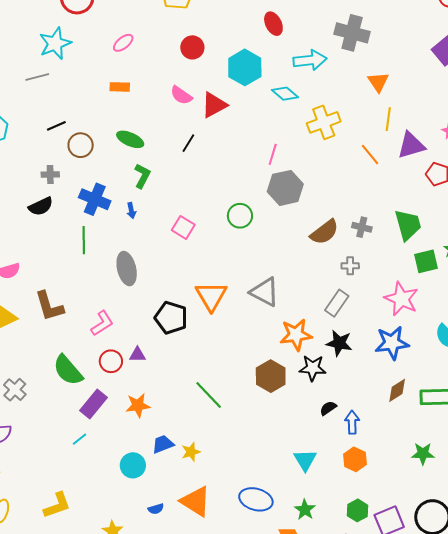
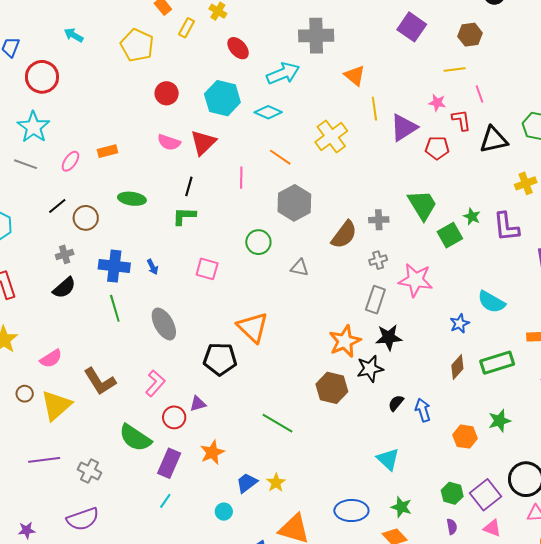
pink ellipse: (123, 43) -> (70, 161), moved
gray line: (37, 77) -> (25, 164), turned 50
yellow cross: (324, 122) -> (331, 136), moved
pink line: (273, 154) -> (241, 178), moved
orange line: (370, 155) -> (280, 157), moved
green L-shape: (142, 176) -> (184, 216), moved, turned -100
gray triangle: (265, 292) -> (299, 268), moved, size x0.6
pink star: (401, 299) -> (416, 280), moved
blue star: (392, 343) -> (460, 324), moved, size x0.6
orange hexagon: (355, 459) -> (465, 437), moved
cyan circle: (133, 465) -> (224, 512), size x0.7

